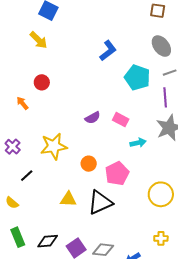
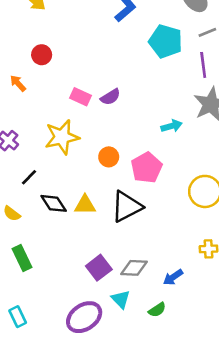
pink rectangle: (121, 120) -> (80, 97), moved
black diamond: (48, 241) -> (54, 203), moved, turned 65

